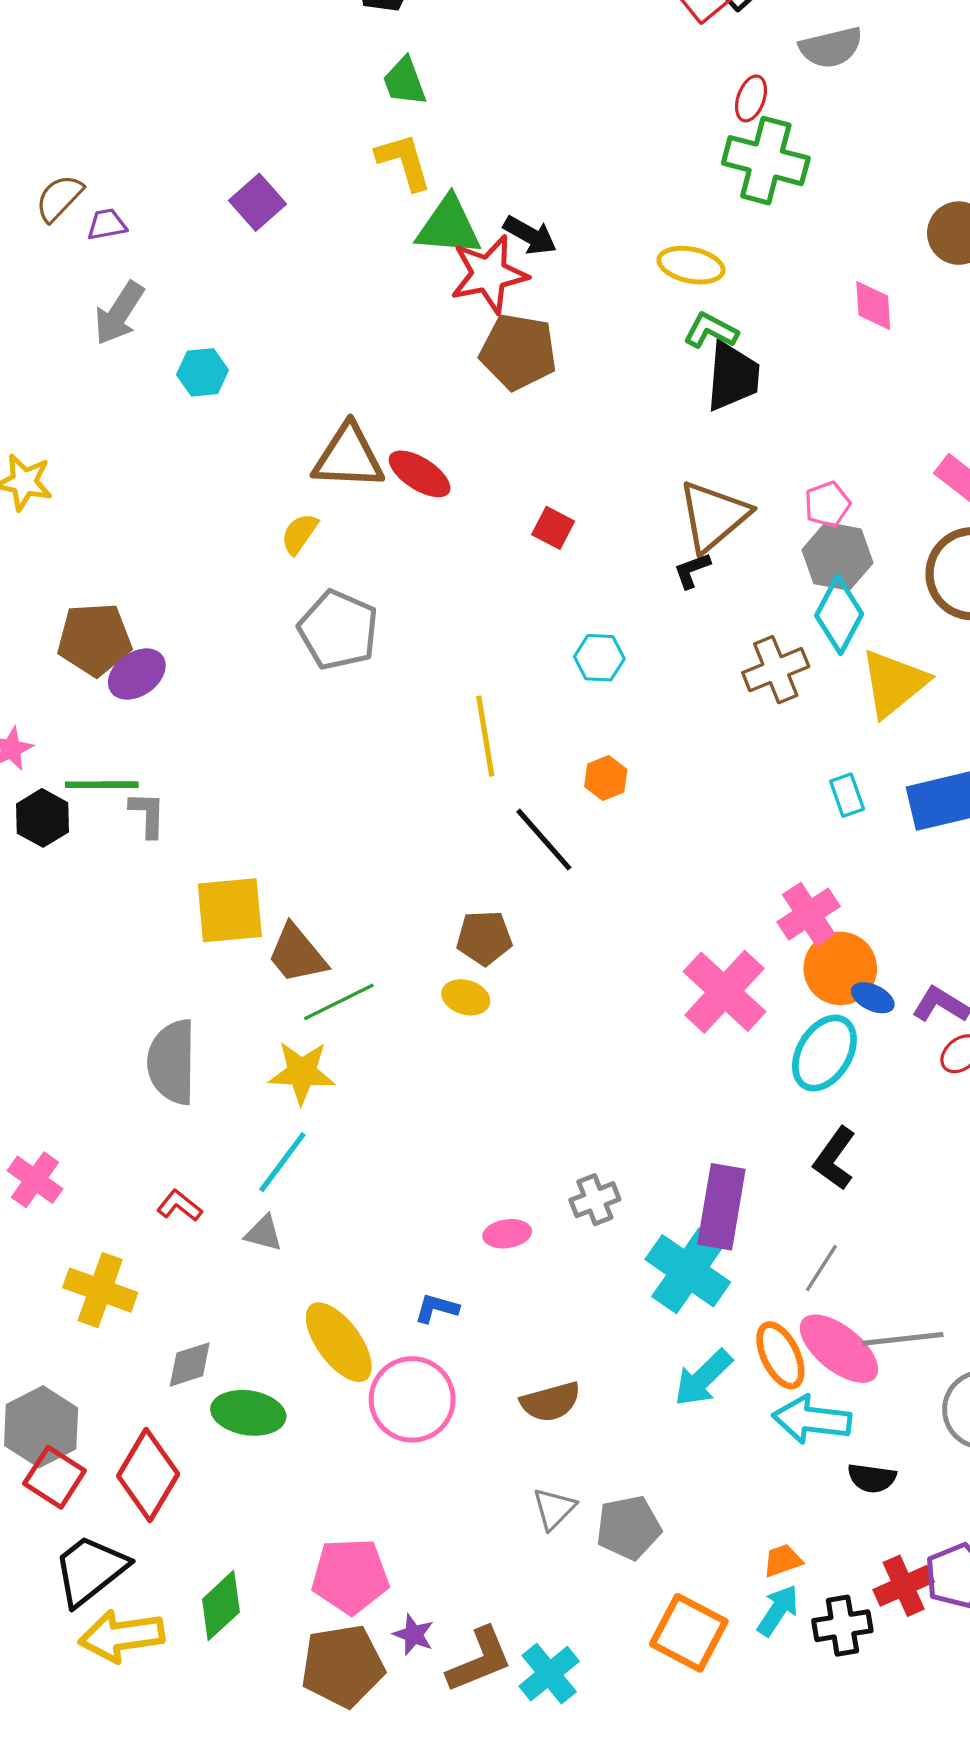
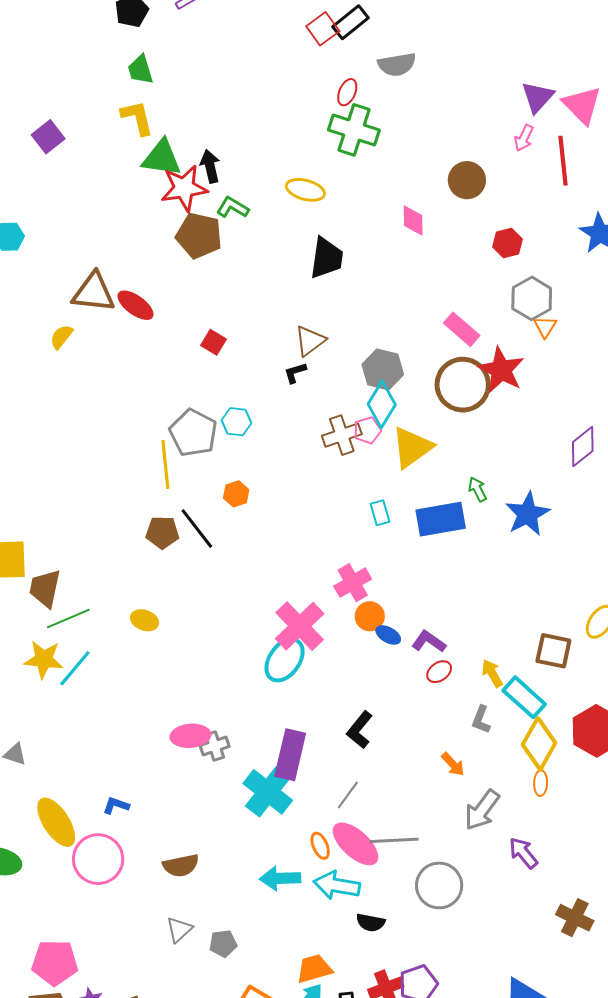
black arrow: (530, 235) -> (210, 166), turned -136
green L-shape: (711, 331) -> (233, 207), moved
pink pentagon: (827, 504) -> (367, 430), moved
brown triangle: (714, 516) -> (310, 341), size x0.7
gray pentagon: (338, 630) -> (193, 433), moved
brown pentagon: (484, 938) -> (162, 532), moved
brown trapezoid: (297, 954) -> (45, 588), turned 48
orange circle: (840, 968) -> (370, 616), size x0.7
cyan ellipse: (824, 1053) -> (285, 660), moved
cyan line: (282, 1162) -> (75, 668), moved
pink ellipse: (507, 1234) -> (190, 736), moved, size x1.4
orange ellipse: (780, 1355) -> (320, 846), size x0.7
cyan arrow: (703, 1378) -> (280, 878), moved, turned 39
gray pentagon: (629, 1528) -> (223, 944), size x0.7
orange trapezoid: (783, 1560) -> (314, 969), size x1.5

